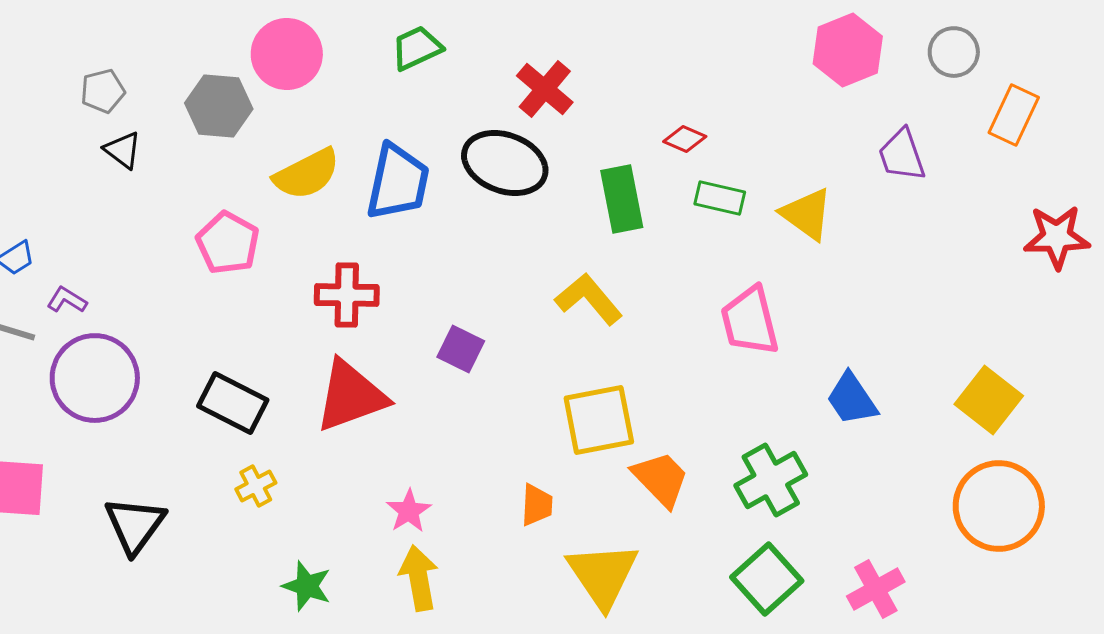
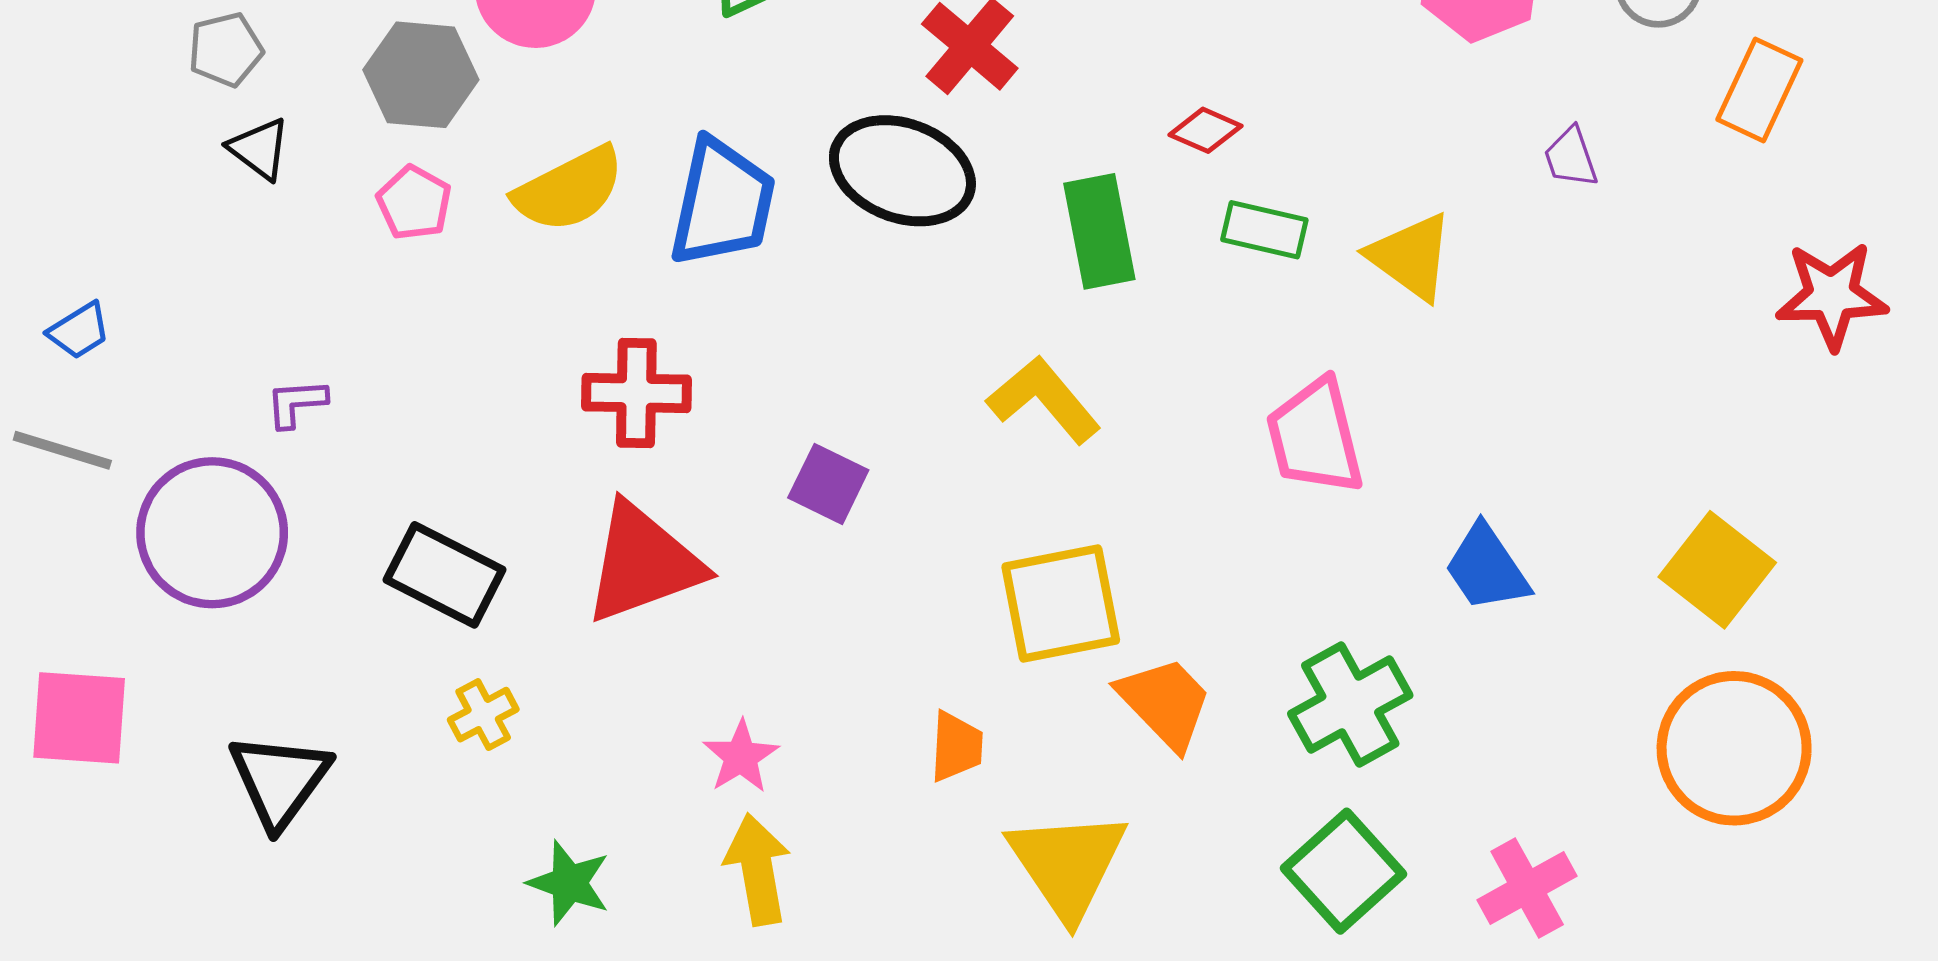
purple trapezoid: (902, 155) -> (1571, 157), size x0.7
pink pentagon: (228, 243) -> (414, 203), moved, size x0.7
purple L-shape: (67, 300) -> (296, 403), moved, turned -36

